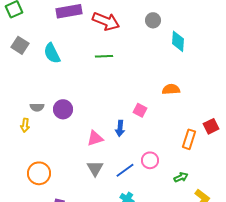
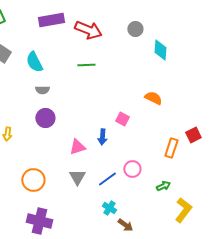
orange semicircle: (171, 89) -> (153, 98), turned 30
gray semicircle: (37, 107) -> (42, 90), moved
orange circle: (39, 173) -> (33, 180), moved

